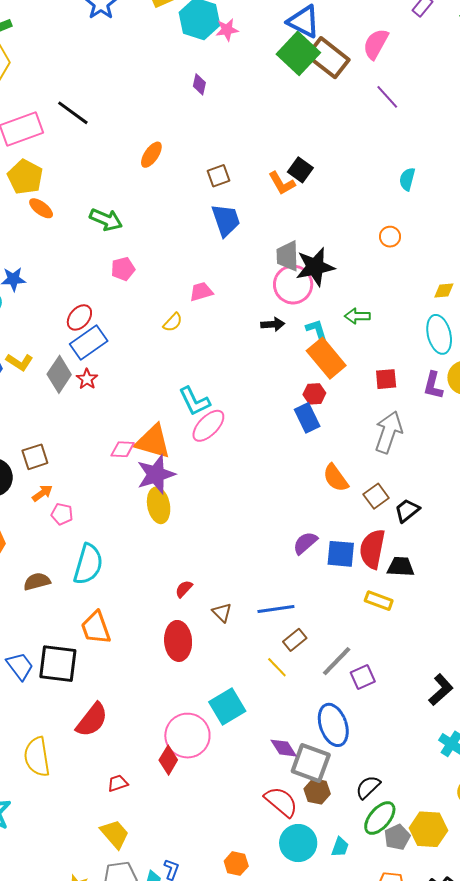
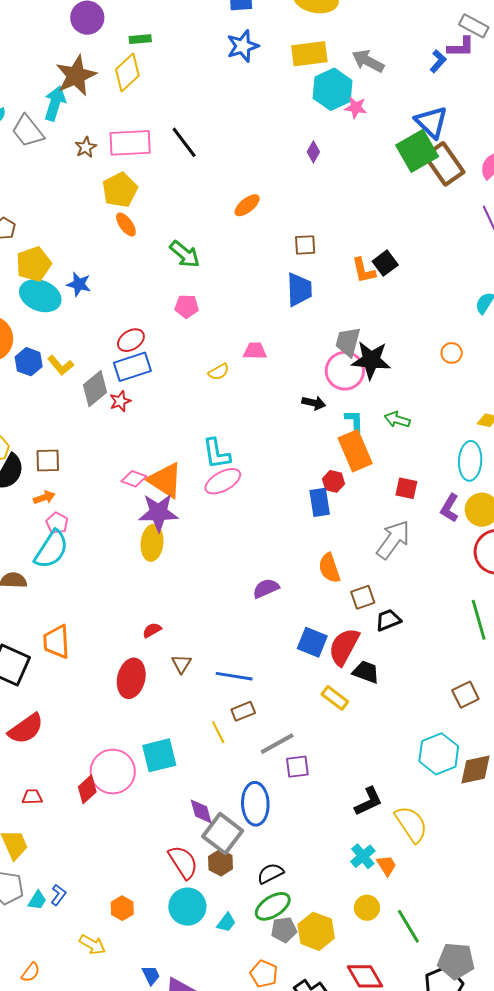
purple semicircle: (305, 543) -> (266, 588), moved
cyan semicircle: (88, 564) -> (51, 549), moved

